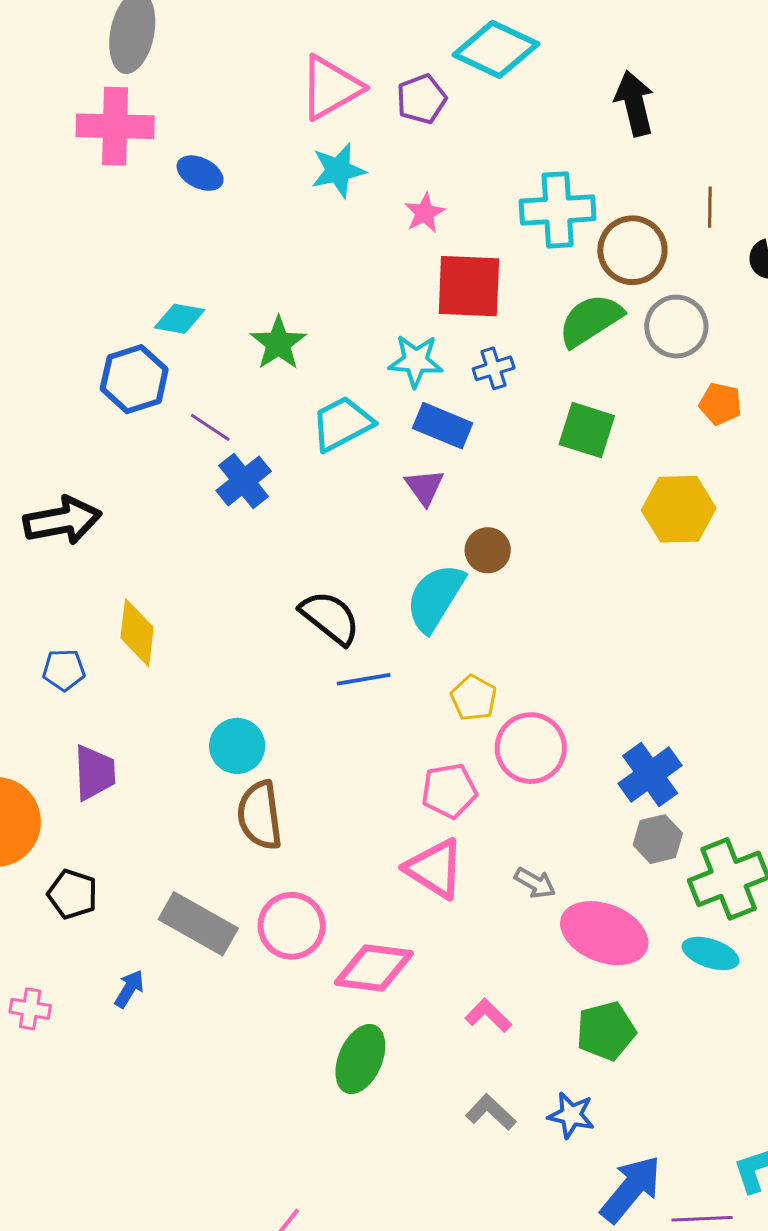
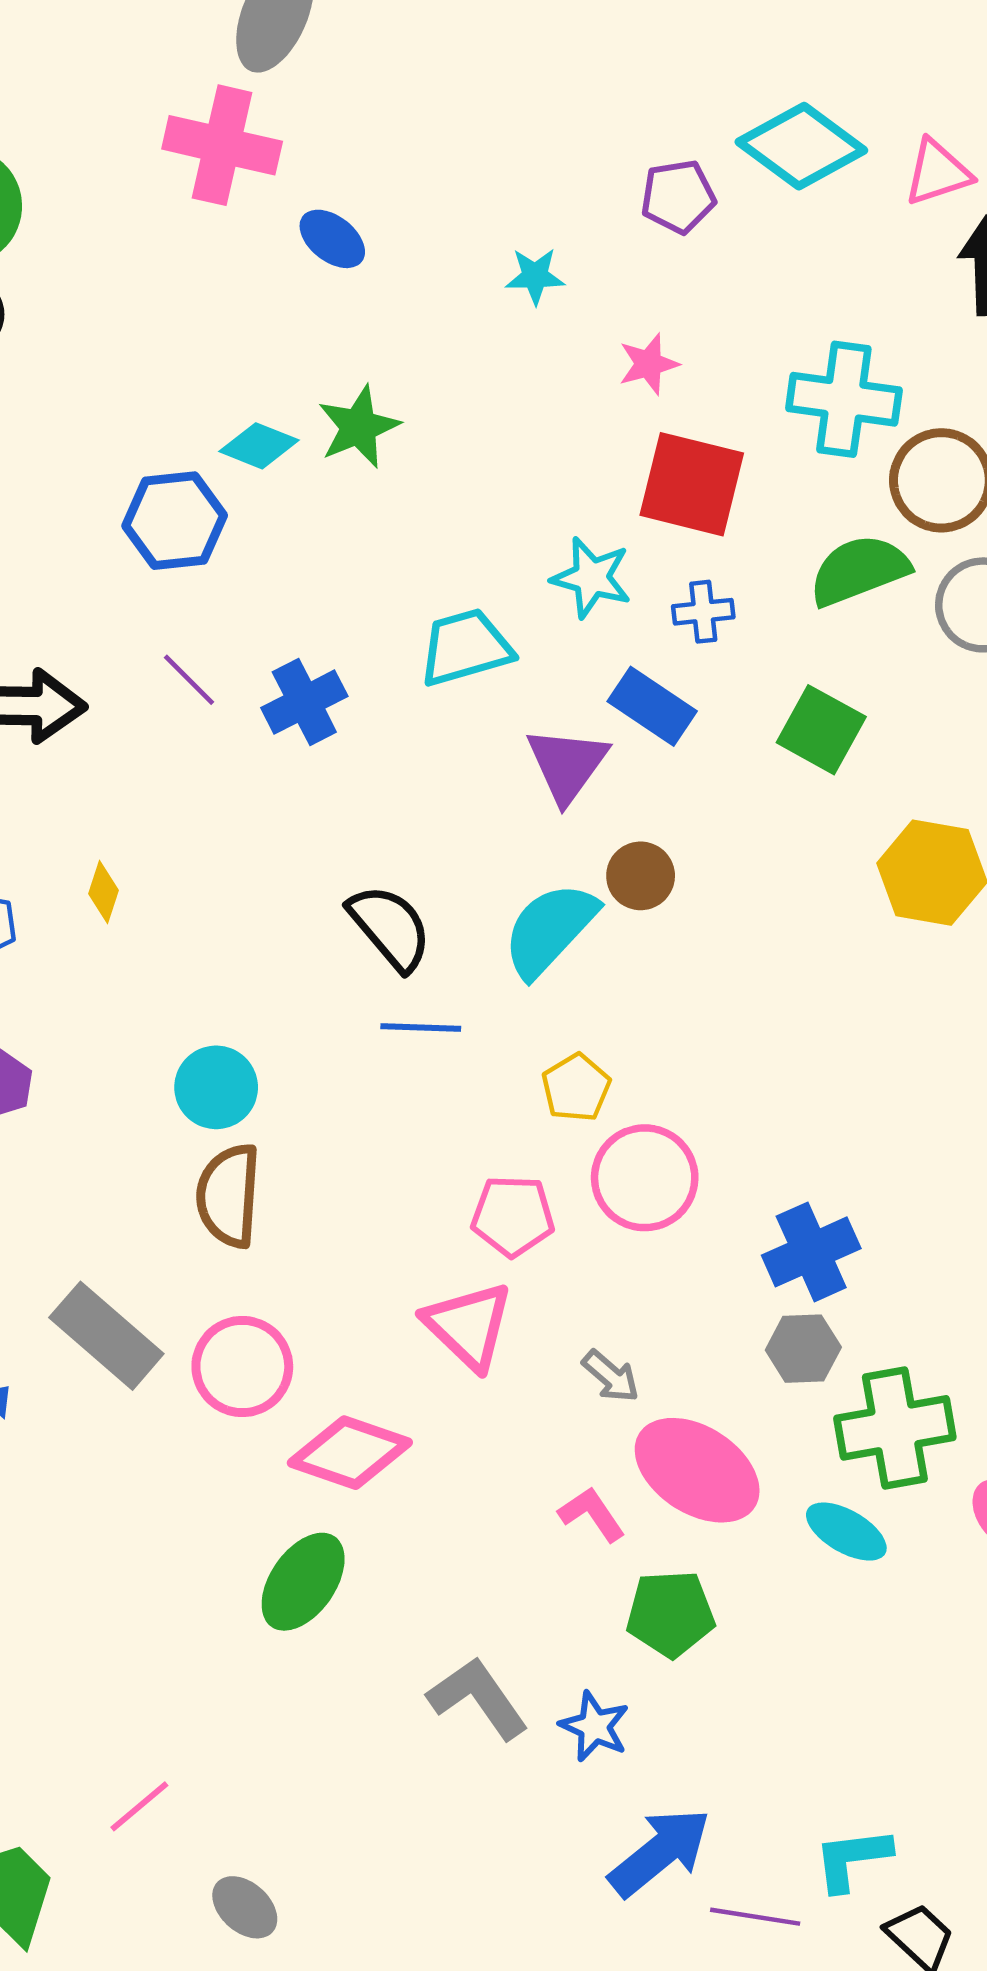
pink triangle: (331, 88) -> (938, 172), moved, size x0.7
cyan star: (338, 170) -> (535, 276), size x0.7
green star: (278, 343) -> (359, 427), moved
blue rectangle: (443, 426) -> (652, 706), moved
purple line: (210, 427) -> (189, 680), moved
purple triangle: (425, 487) -> (567, 765), size x1.4
yellow diamond: (137, 633) -> (104, 892), size x0.6
pink L-shape: (488, 1015) -> (592, 1514), moved
gray L-shape: (491, 1112) -> (478, 1698), size x1.4

